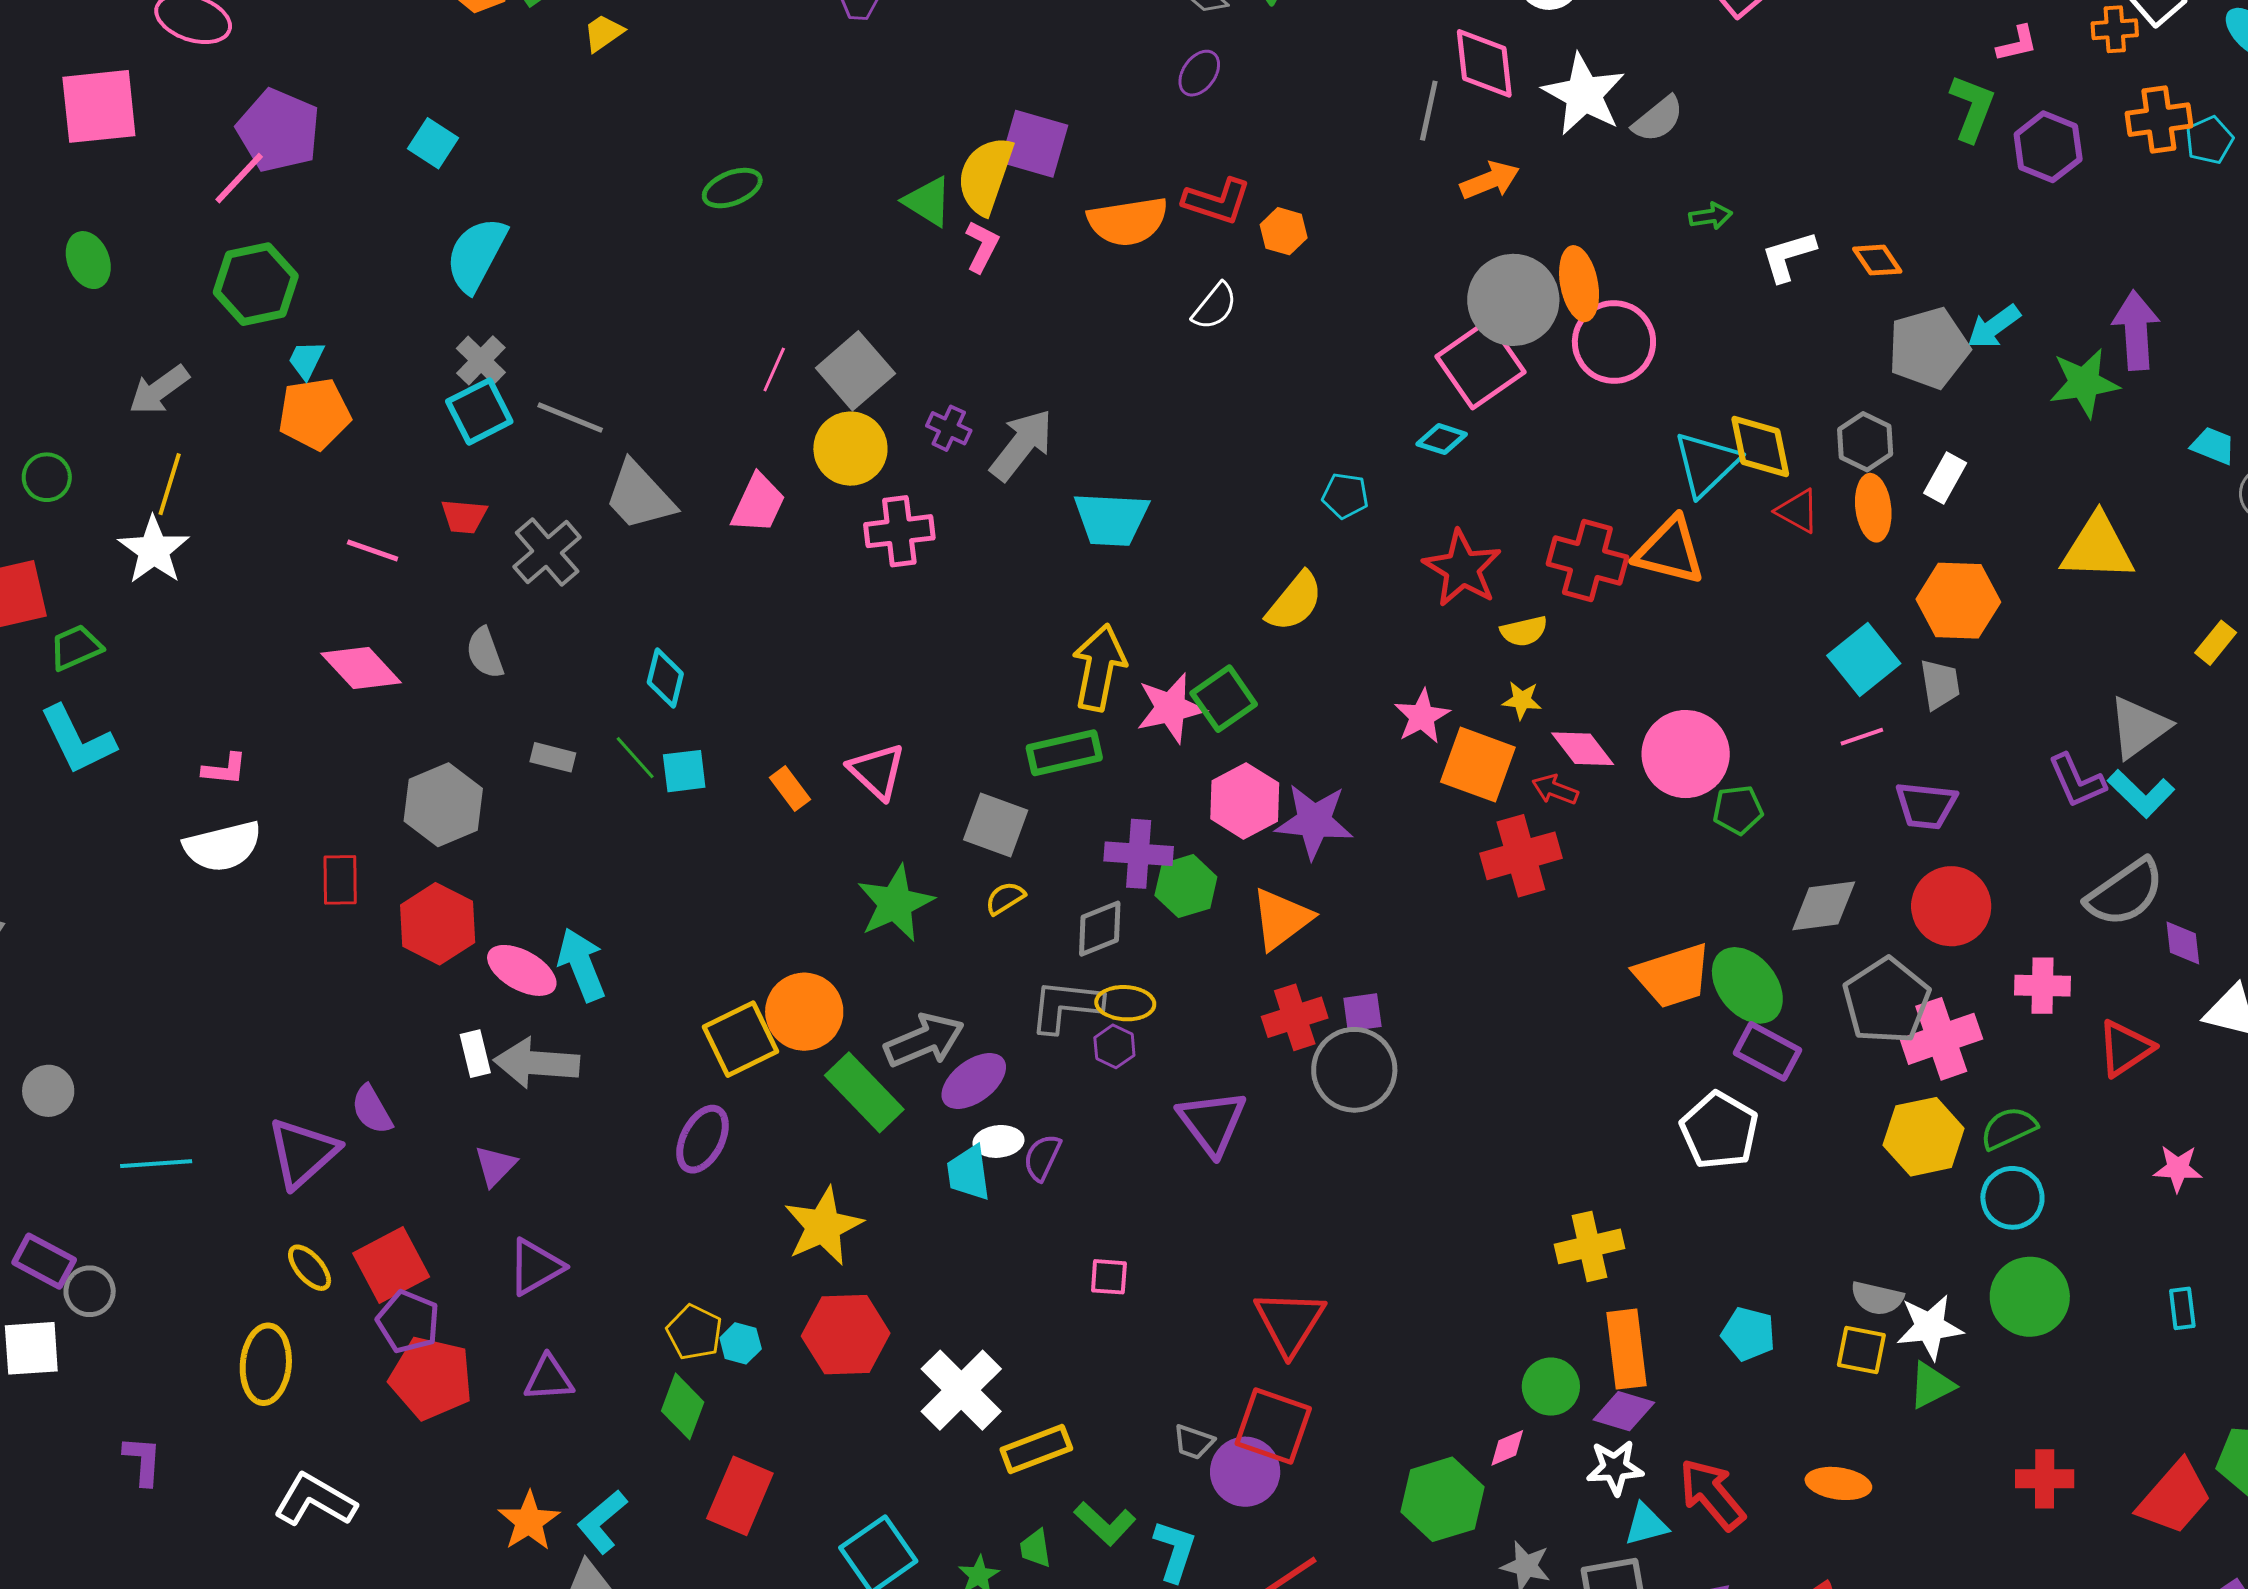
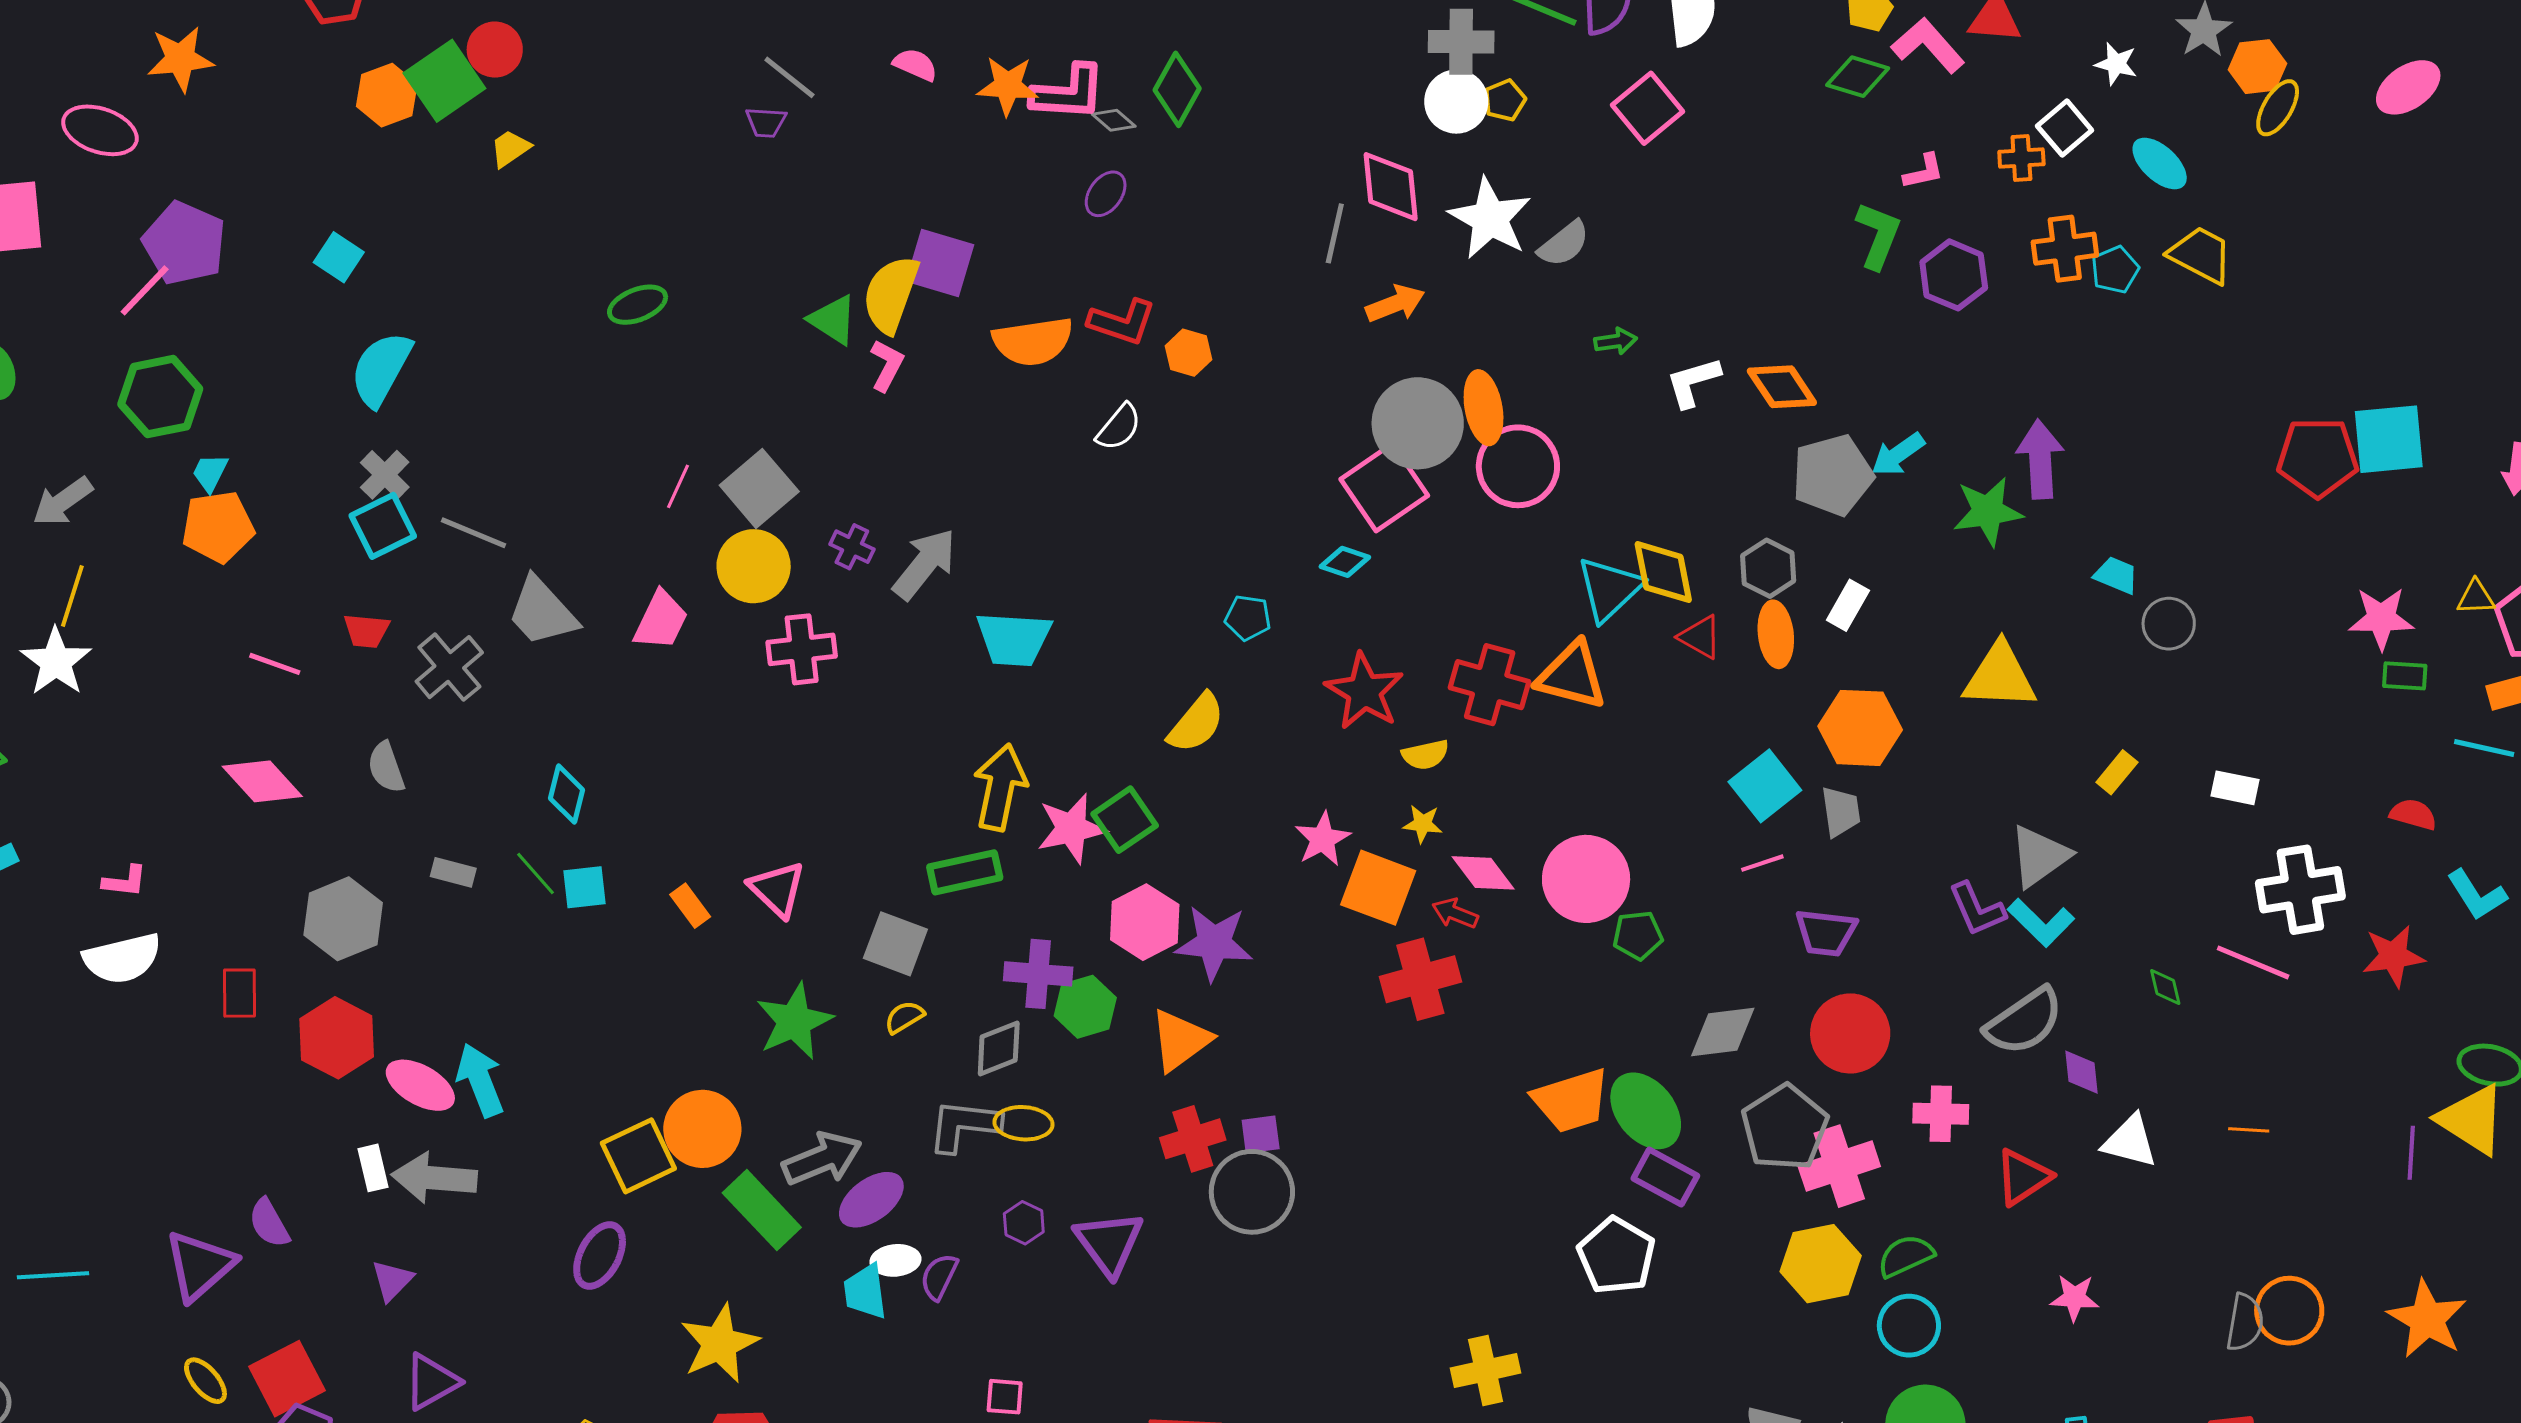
orange diamond: (1877, 260) -> (1782, 387), size x1.4
purple hexagon: (1114, 1046) -> (1024, 1223), moved

